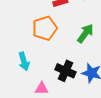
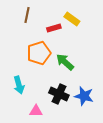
green arrow: (85, 33) -> (65, 62), moved, turned -84

